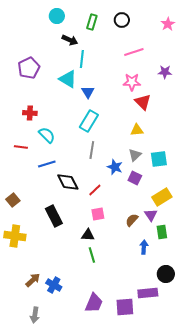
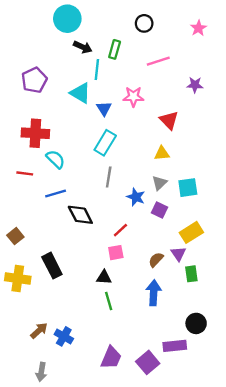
cyan circle: (57, 16) -> (67, 19), size x1.5
green rectangle: (92, 22) -> (115, 49), moved
pink star: (132, 82) -> (133, 97), moved
red cross: (30, 113) -> (35, 133), size x1.6
red line: (95, 190) -> (120, 230), moved
black rectangle: (54, 216) -> (52, 266), moved
blue arrow: (144, 247) -> (154, 293), moved, size x1.5
purple square: (125, 307) -> (148, 362), turned -36

